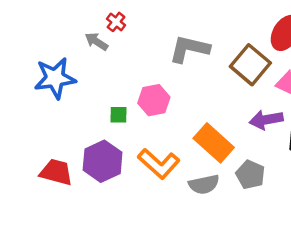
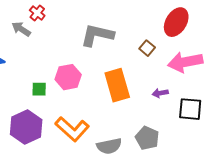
brown square: (250, 65) -> (147, 48), size x0.5
purple arrow: (266, 120) -> (160, 93), size x0.6
orange rectangle: (214, 143) -> (117, 85), moved, turned 32

